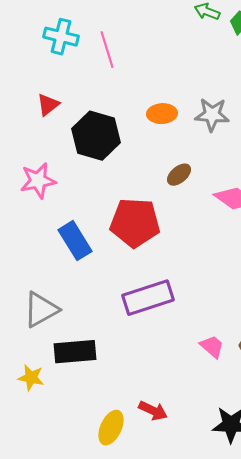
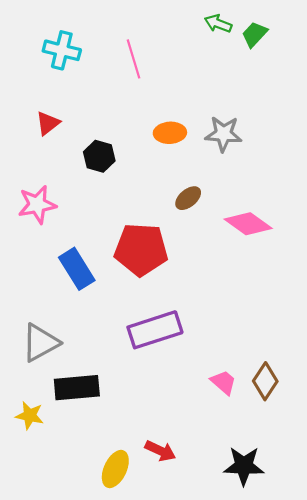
pink line: (107, 50) -> (134, 59), moved
black hexagon: (96, 136) -> (99, 156), size x0.6

